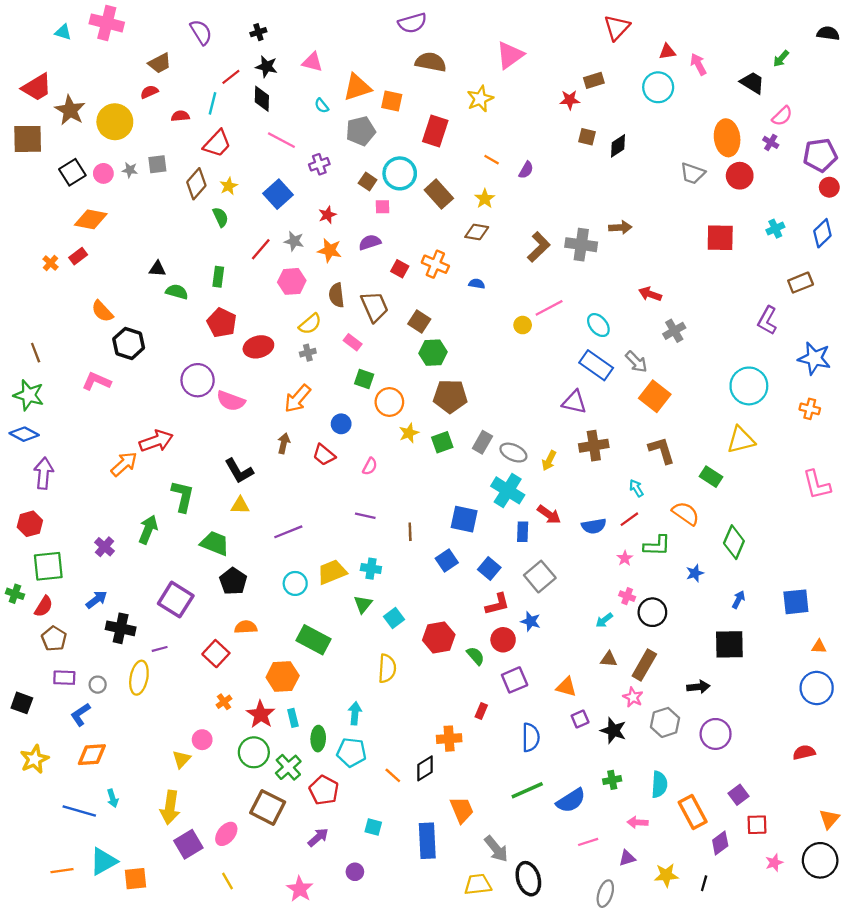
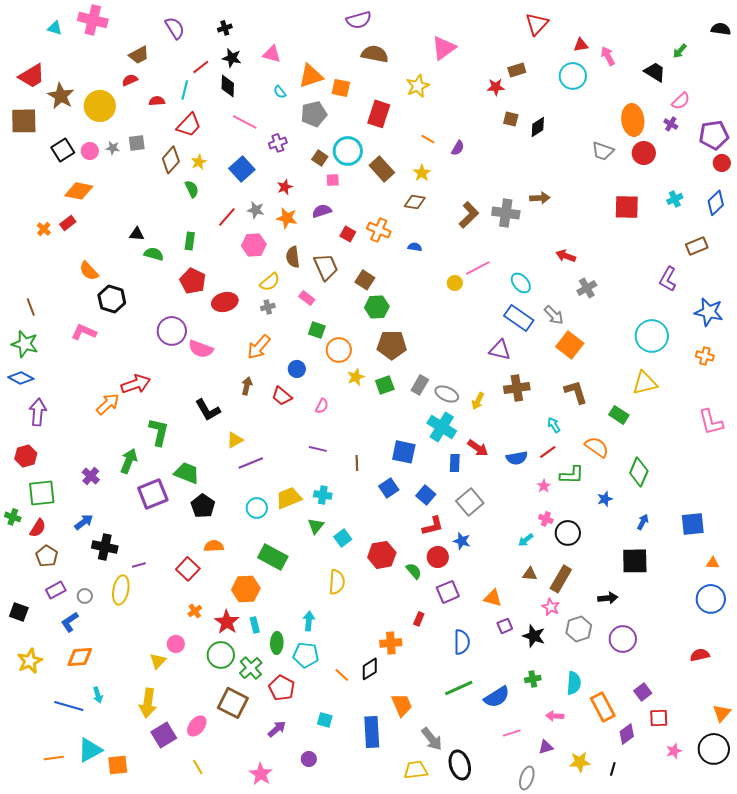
yellow triangle: (240, 505) -> (235, 440), moved, turned -30
purple square: (176, 600) -> (153, 494), moved, turned 36
purple rectangle: (64, 678) -> (56, 590), turned -30

